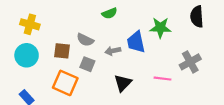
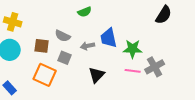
black semicircle: (197, 17) -> (164, 15), turned -144
green star: (160, 28) -> (133, 49), moved
gray cross: (190, 62) -> (155, 67), moved

